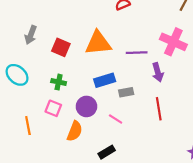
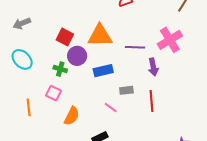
gray arrow: (31, 35) -> (22, 23), moved, turned 42
pink cross: (173, 42) -> (170, 40), turned 30
gray rectangle: (126, 92) -> (126, 90), moved
purple circle: (86, 106) -> (77, 56), moved

